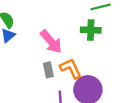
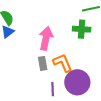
pink arrow: (51, 42) -> (46, 38), turned -130

